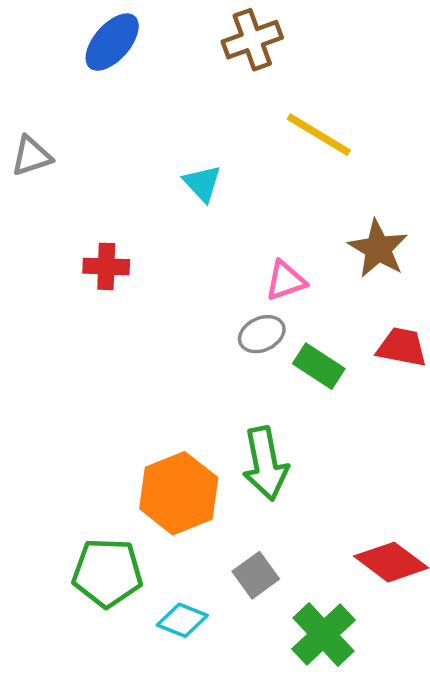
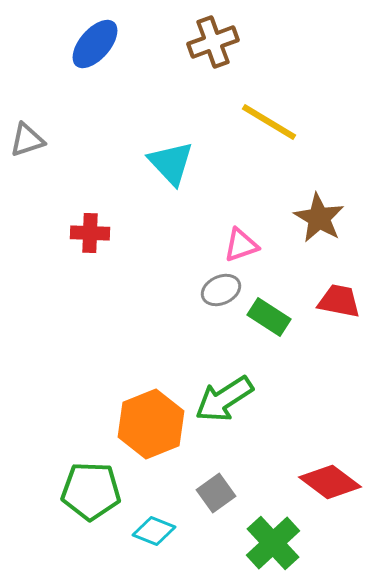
cyan triangle: (202, 183) -> (171, 163), size x1.4
green arrow: (265, 464) -> (224, 399), turned 68

